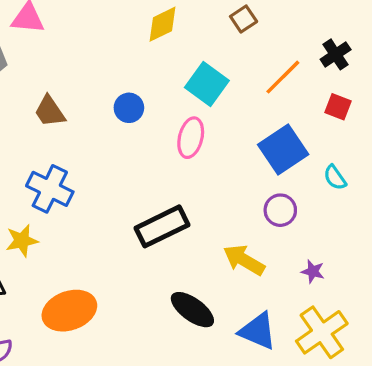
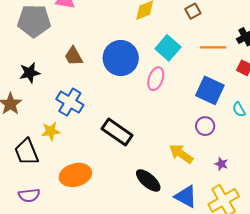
orange line: (283, 77) -> (213, 47), turned 40
blue circle: (129, 108) -> (121, 58), size x2.0
blue square: (283, 150) -> (210, 90), turned -36
black rectangle: (162, 226) -> (117, 132), moved, turned 56

